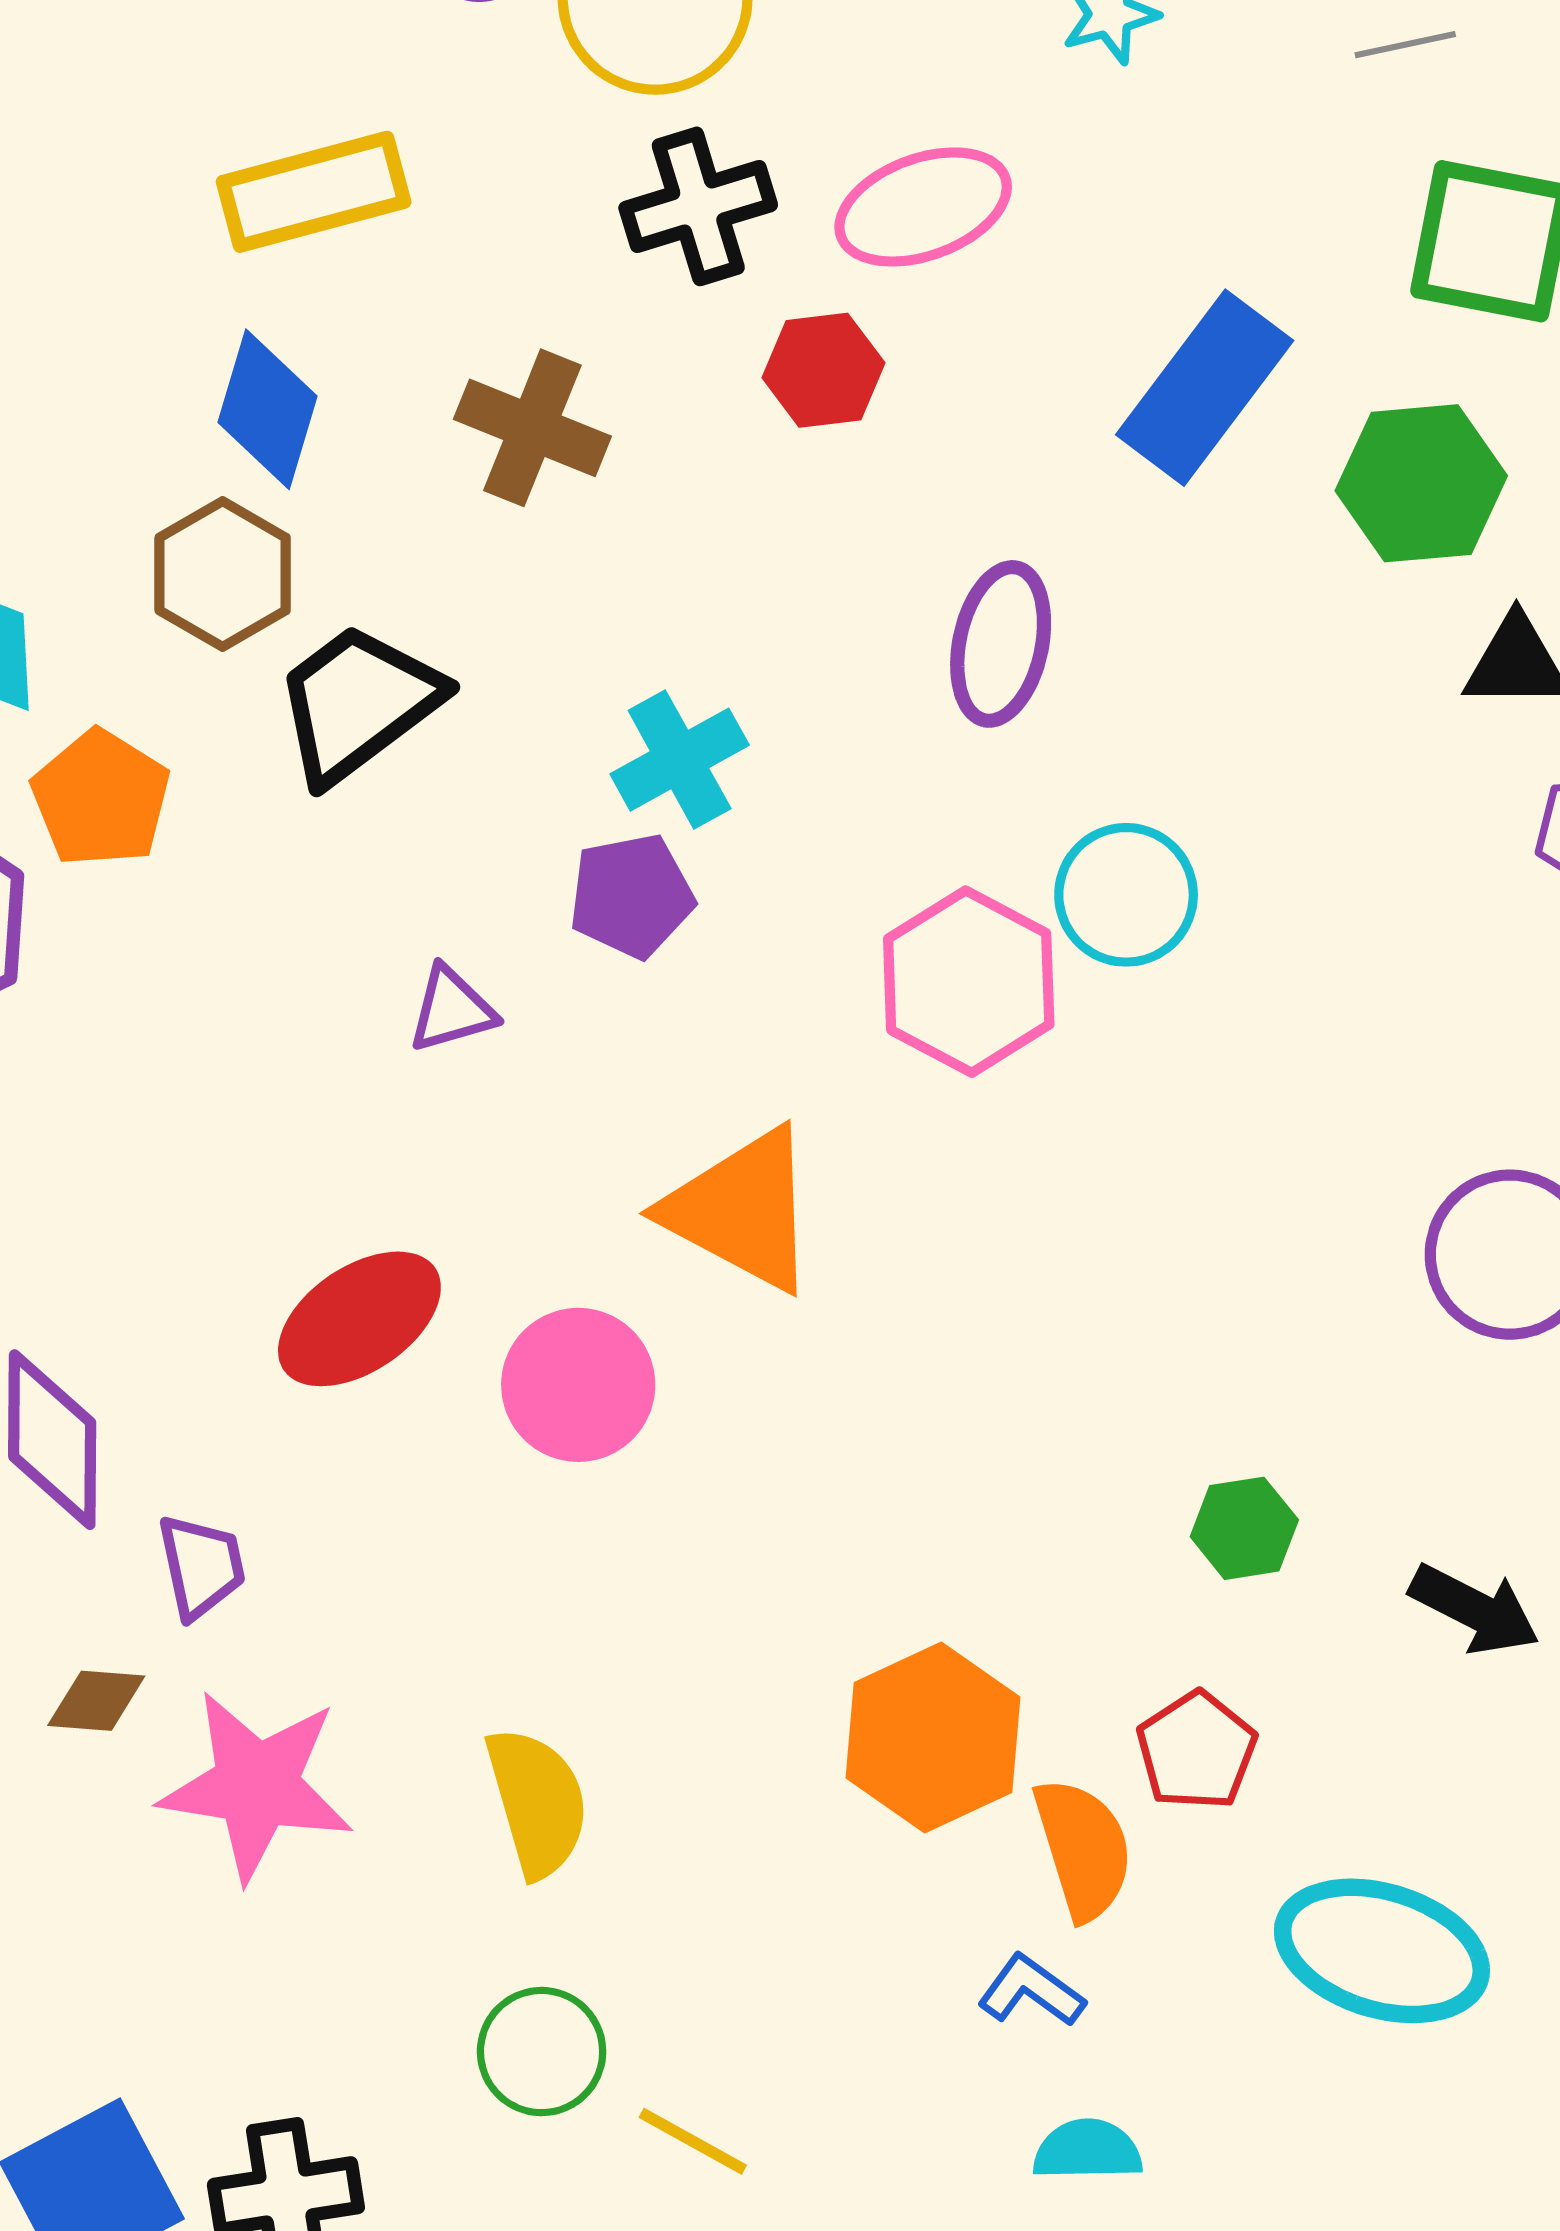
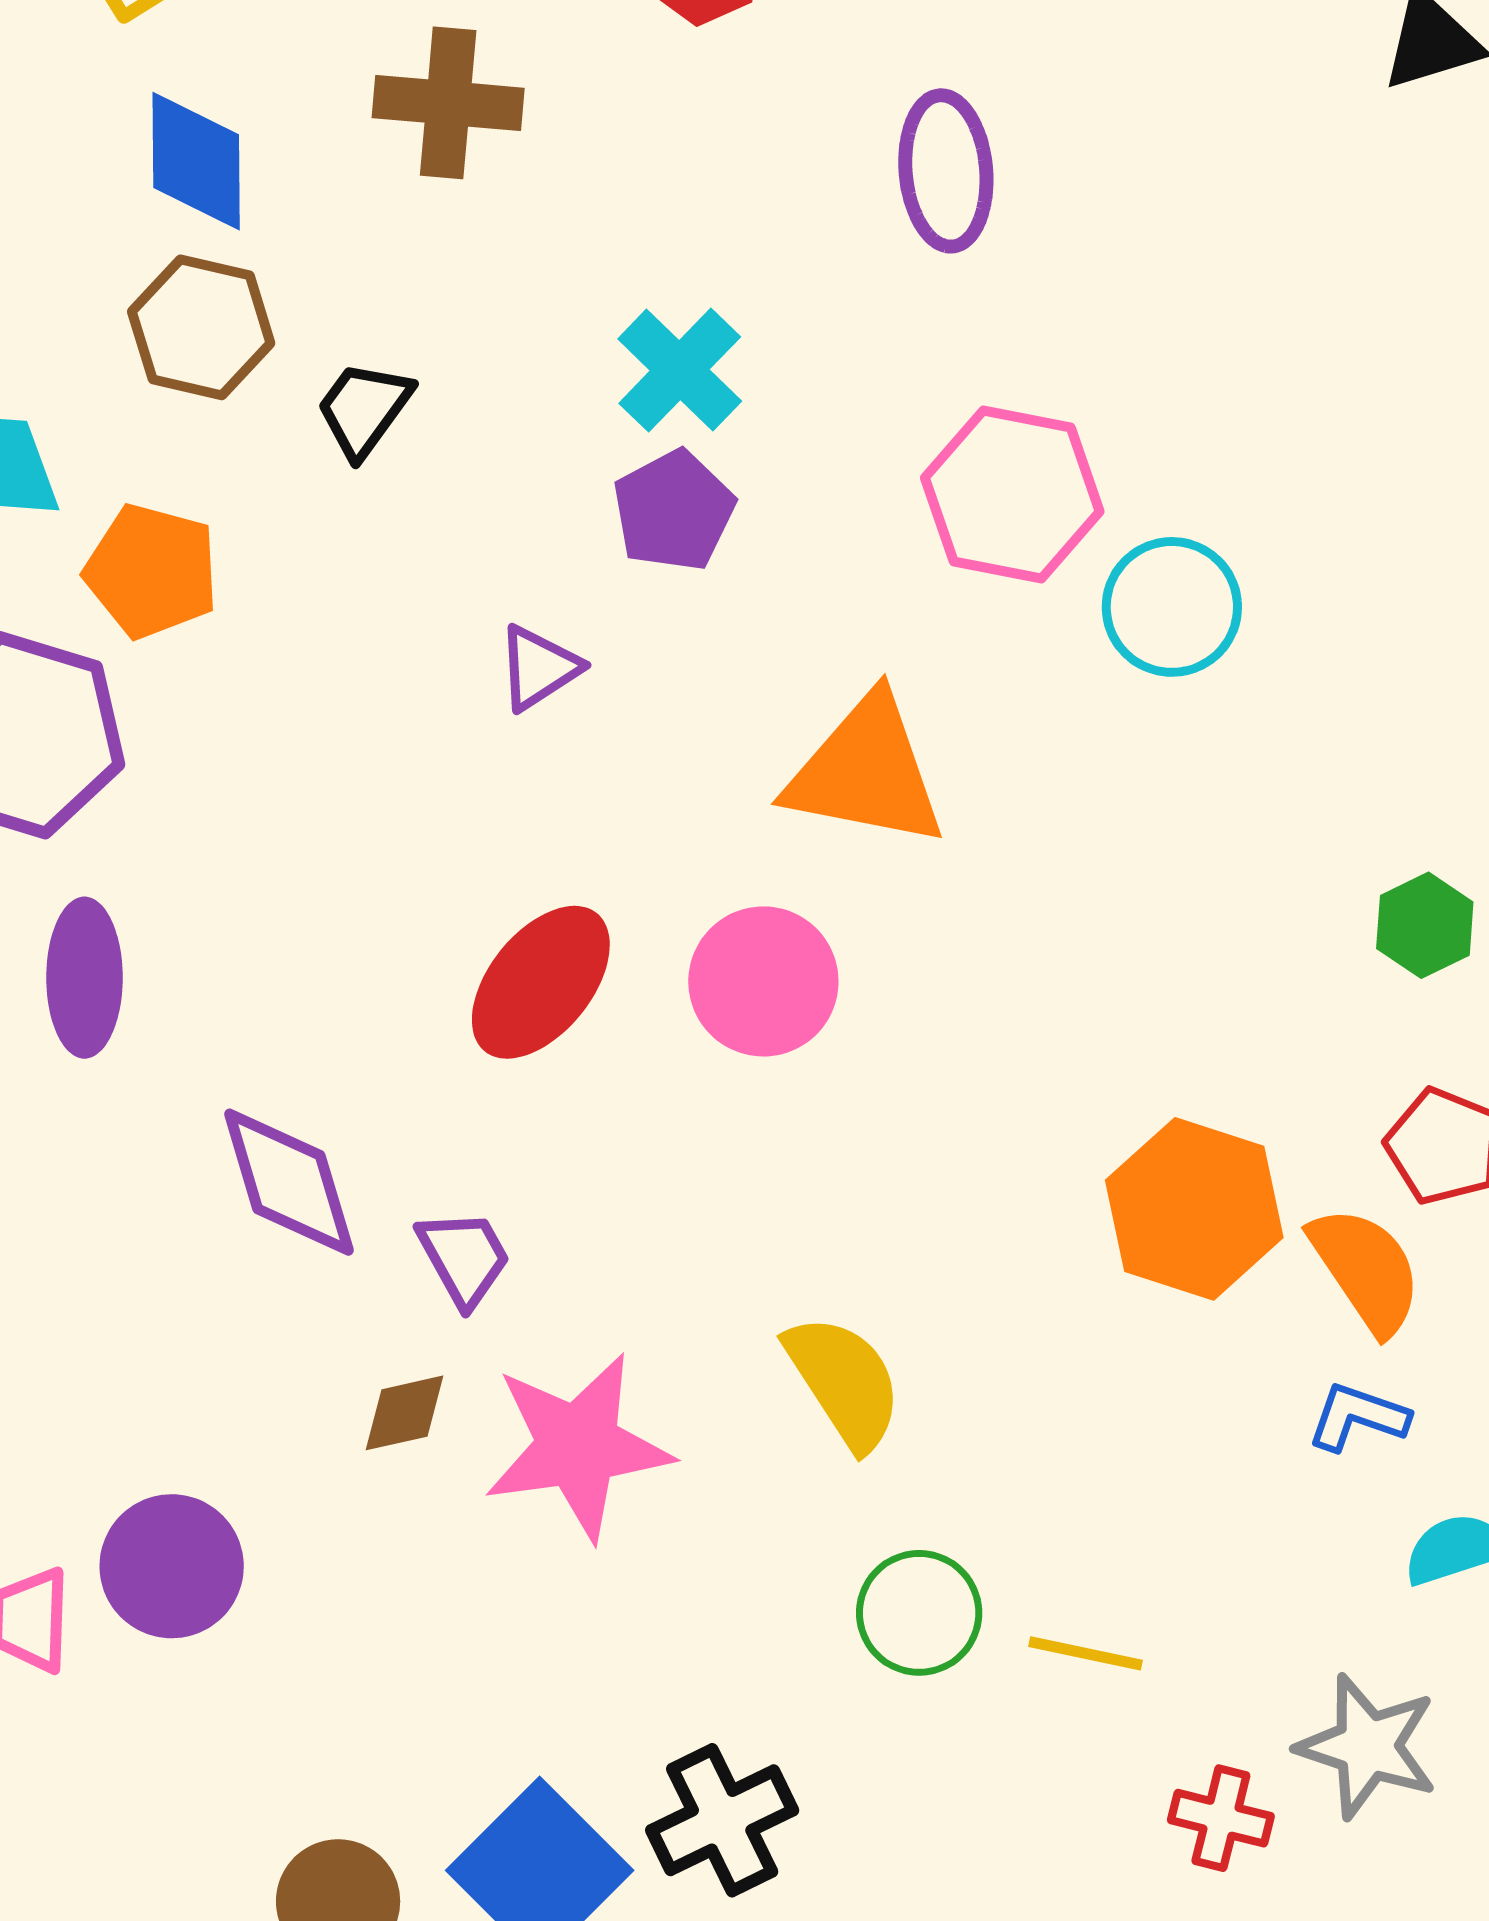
black trapezoid: (358, 703) -> (364, 409), size x0.6
cyan circle: (1126, 895) -> (1172, 607), moved

